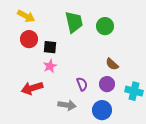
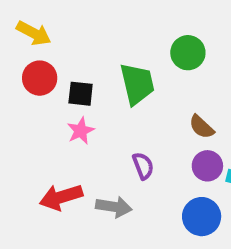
green trapezoid: (74, 22) -> (137, 84), moved
purple circle: (107, 84) -> (207, 166), moved
red arrow: (32, 88) -> (61, 197), moved
blue circle: (102, 110) -> (202, 217), moved

